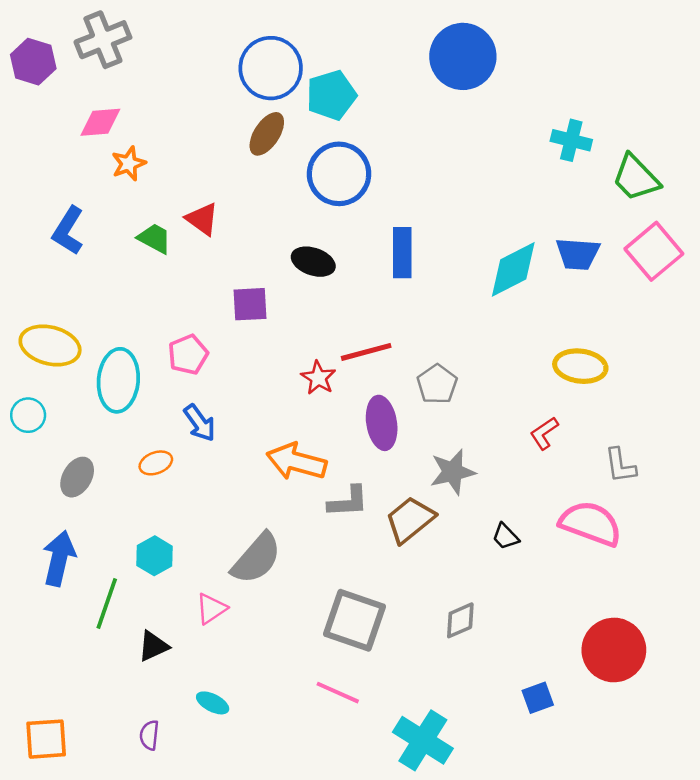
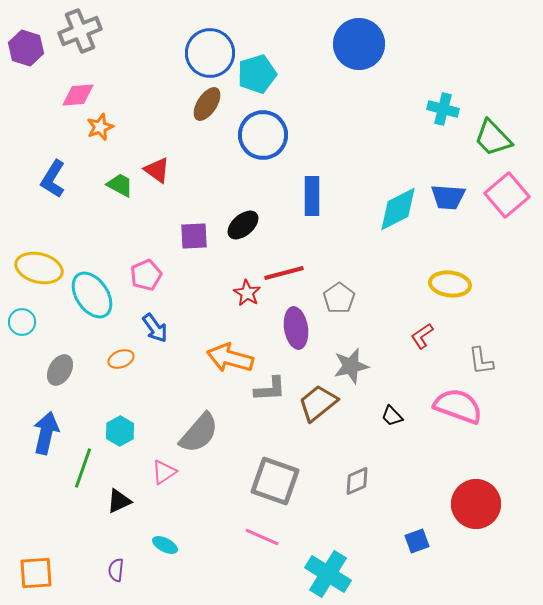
black ellipse: (313, 262) -> (243, 225), moved, turned -60
cyan ellipse: (118, 380) -> (92, 295), turned -39

